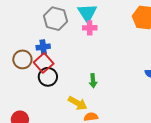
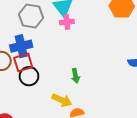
blue cross: (43, 47) -> (21, 46), size x1.5
red square: (44, 63) -> (23, 62), turned 30

